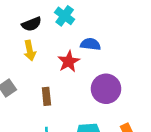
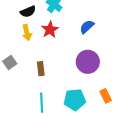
blue semicircle: (90, 44) -> (87, 27), moved, turned -49
red star: (69, 61) -> (50, 30), moved

